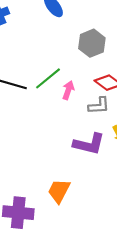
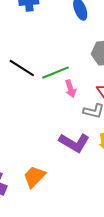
pink arrow: (68, 90) -> (70, 89), turned 126

